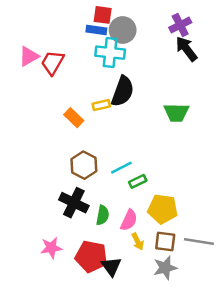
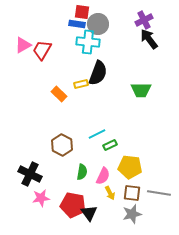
brown hexagon: (84, 165) -> (62, 145), moved
black cross: (74, 203) -> (30, 174), moved

